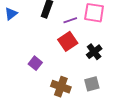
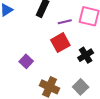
gray square: (92, 84) -> (81, 87), turned -35

